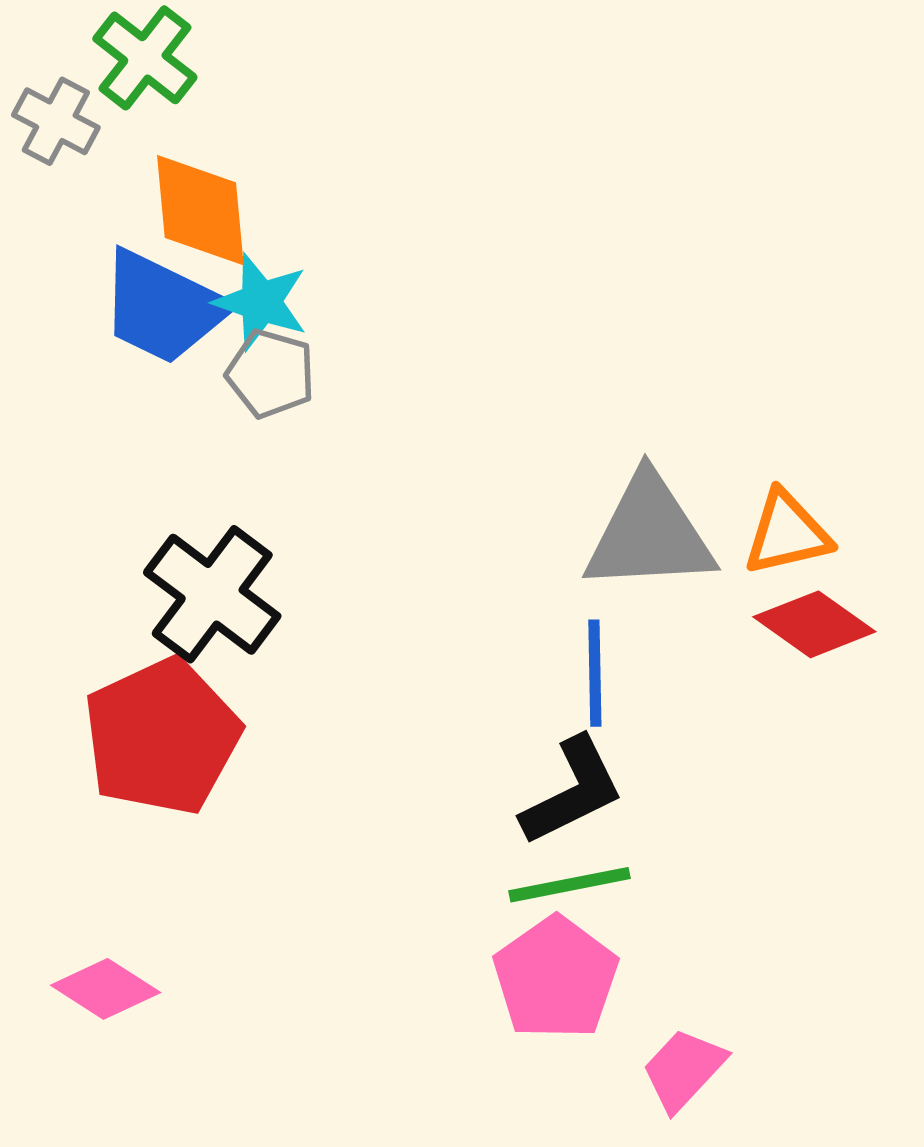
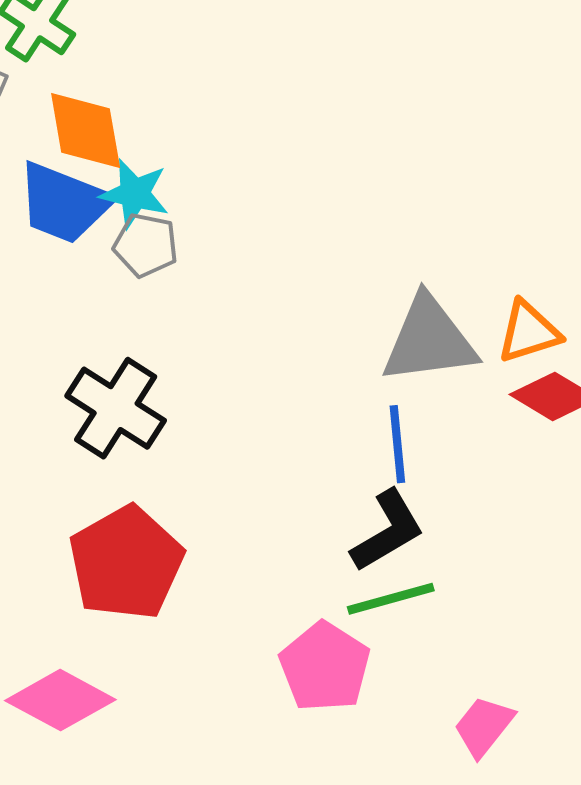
red pentagon: (162, 737) -> (126, 563), moved
pink pentagon: (556, 978) -> (325, 667), moved
pink diamond: (106, 989) -> (60, 700), size x1.4

